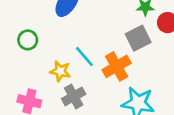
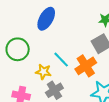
green circle: (28, 40) -> (18, 49), size x1.5

